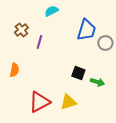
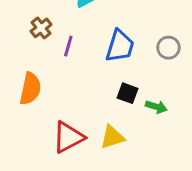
blue trapezoid: (86, 30) -> (120, 46), moved
orange semicircle: (14, 70) -> (30, 89), size x1.5

